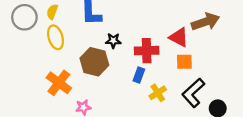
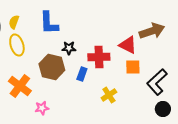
blue rectangle: (139, 75) -> (82, 74), moved
black L-shape: (193, 93) -> (157, 82), moved

